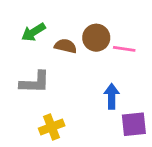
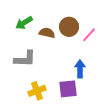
pink line: (124, 49) -> (89, 35), turned -56
purple square: (134, 124) -> (68, 89), moved

